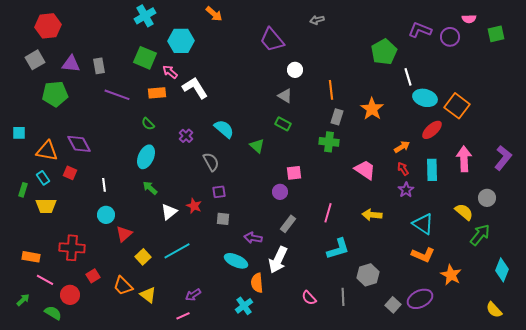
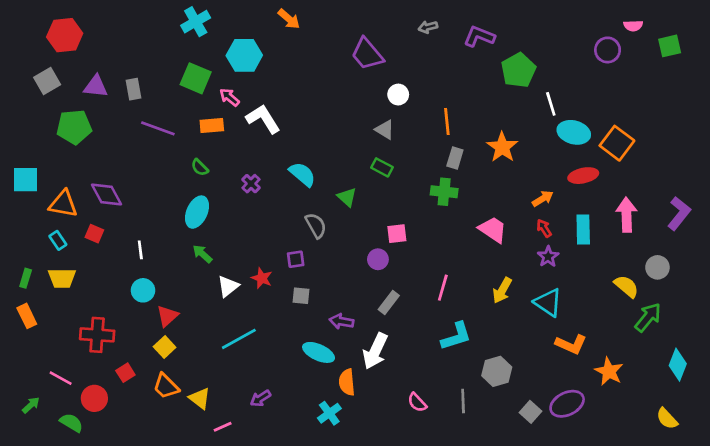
purple L-shape: (420, 30) -> (479, 36), moved
red ellipse: (432, 130) -> (583, 176), turned 30
cyan square: (19, 133) -> (26, 180), size x1.5
gray semicircle: (211, 162) -> (316, 226), moved
green rectangle: (23, 190) -> (26, 278), moved
yellow arrow: (372, 215) -> (502, 290), turned -66
cyan triangle: (423, 224) -> (548, 302), moved
orange rectangle: (31, 257) -> (27, 316), moved, turned 54
yellow square: (143, 257) -> (165, 347), moved
pink line: (183, 316) -> (223, 427), moved

